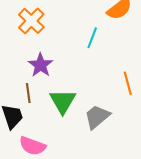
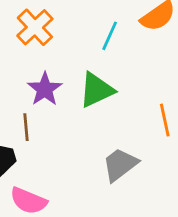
cyan line: (92, 38) -> (110, 36), moved
green triangle: (63, 101) -> (96, 90), moved, turned 32

